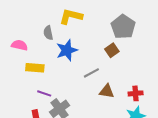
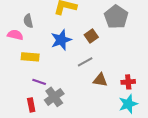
gray semicircle: (48, 33) -> (28, 21), moved
brown square: (112, 50) -> (91, 36), moved

